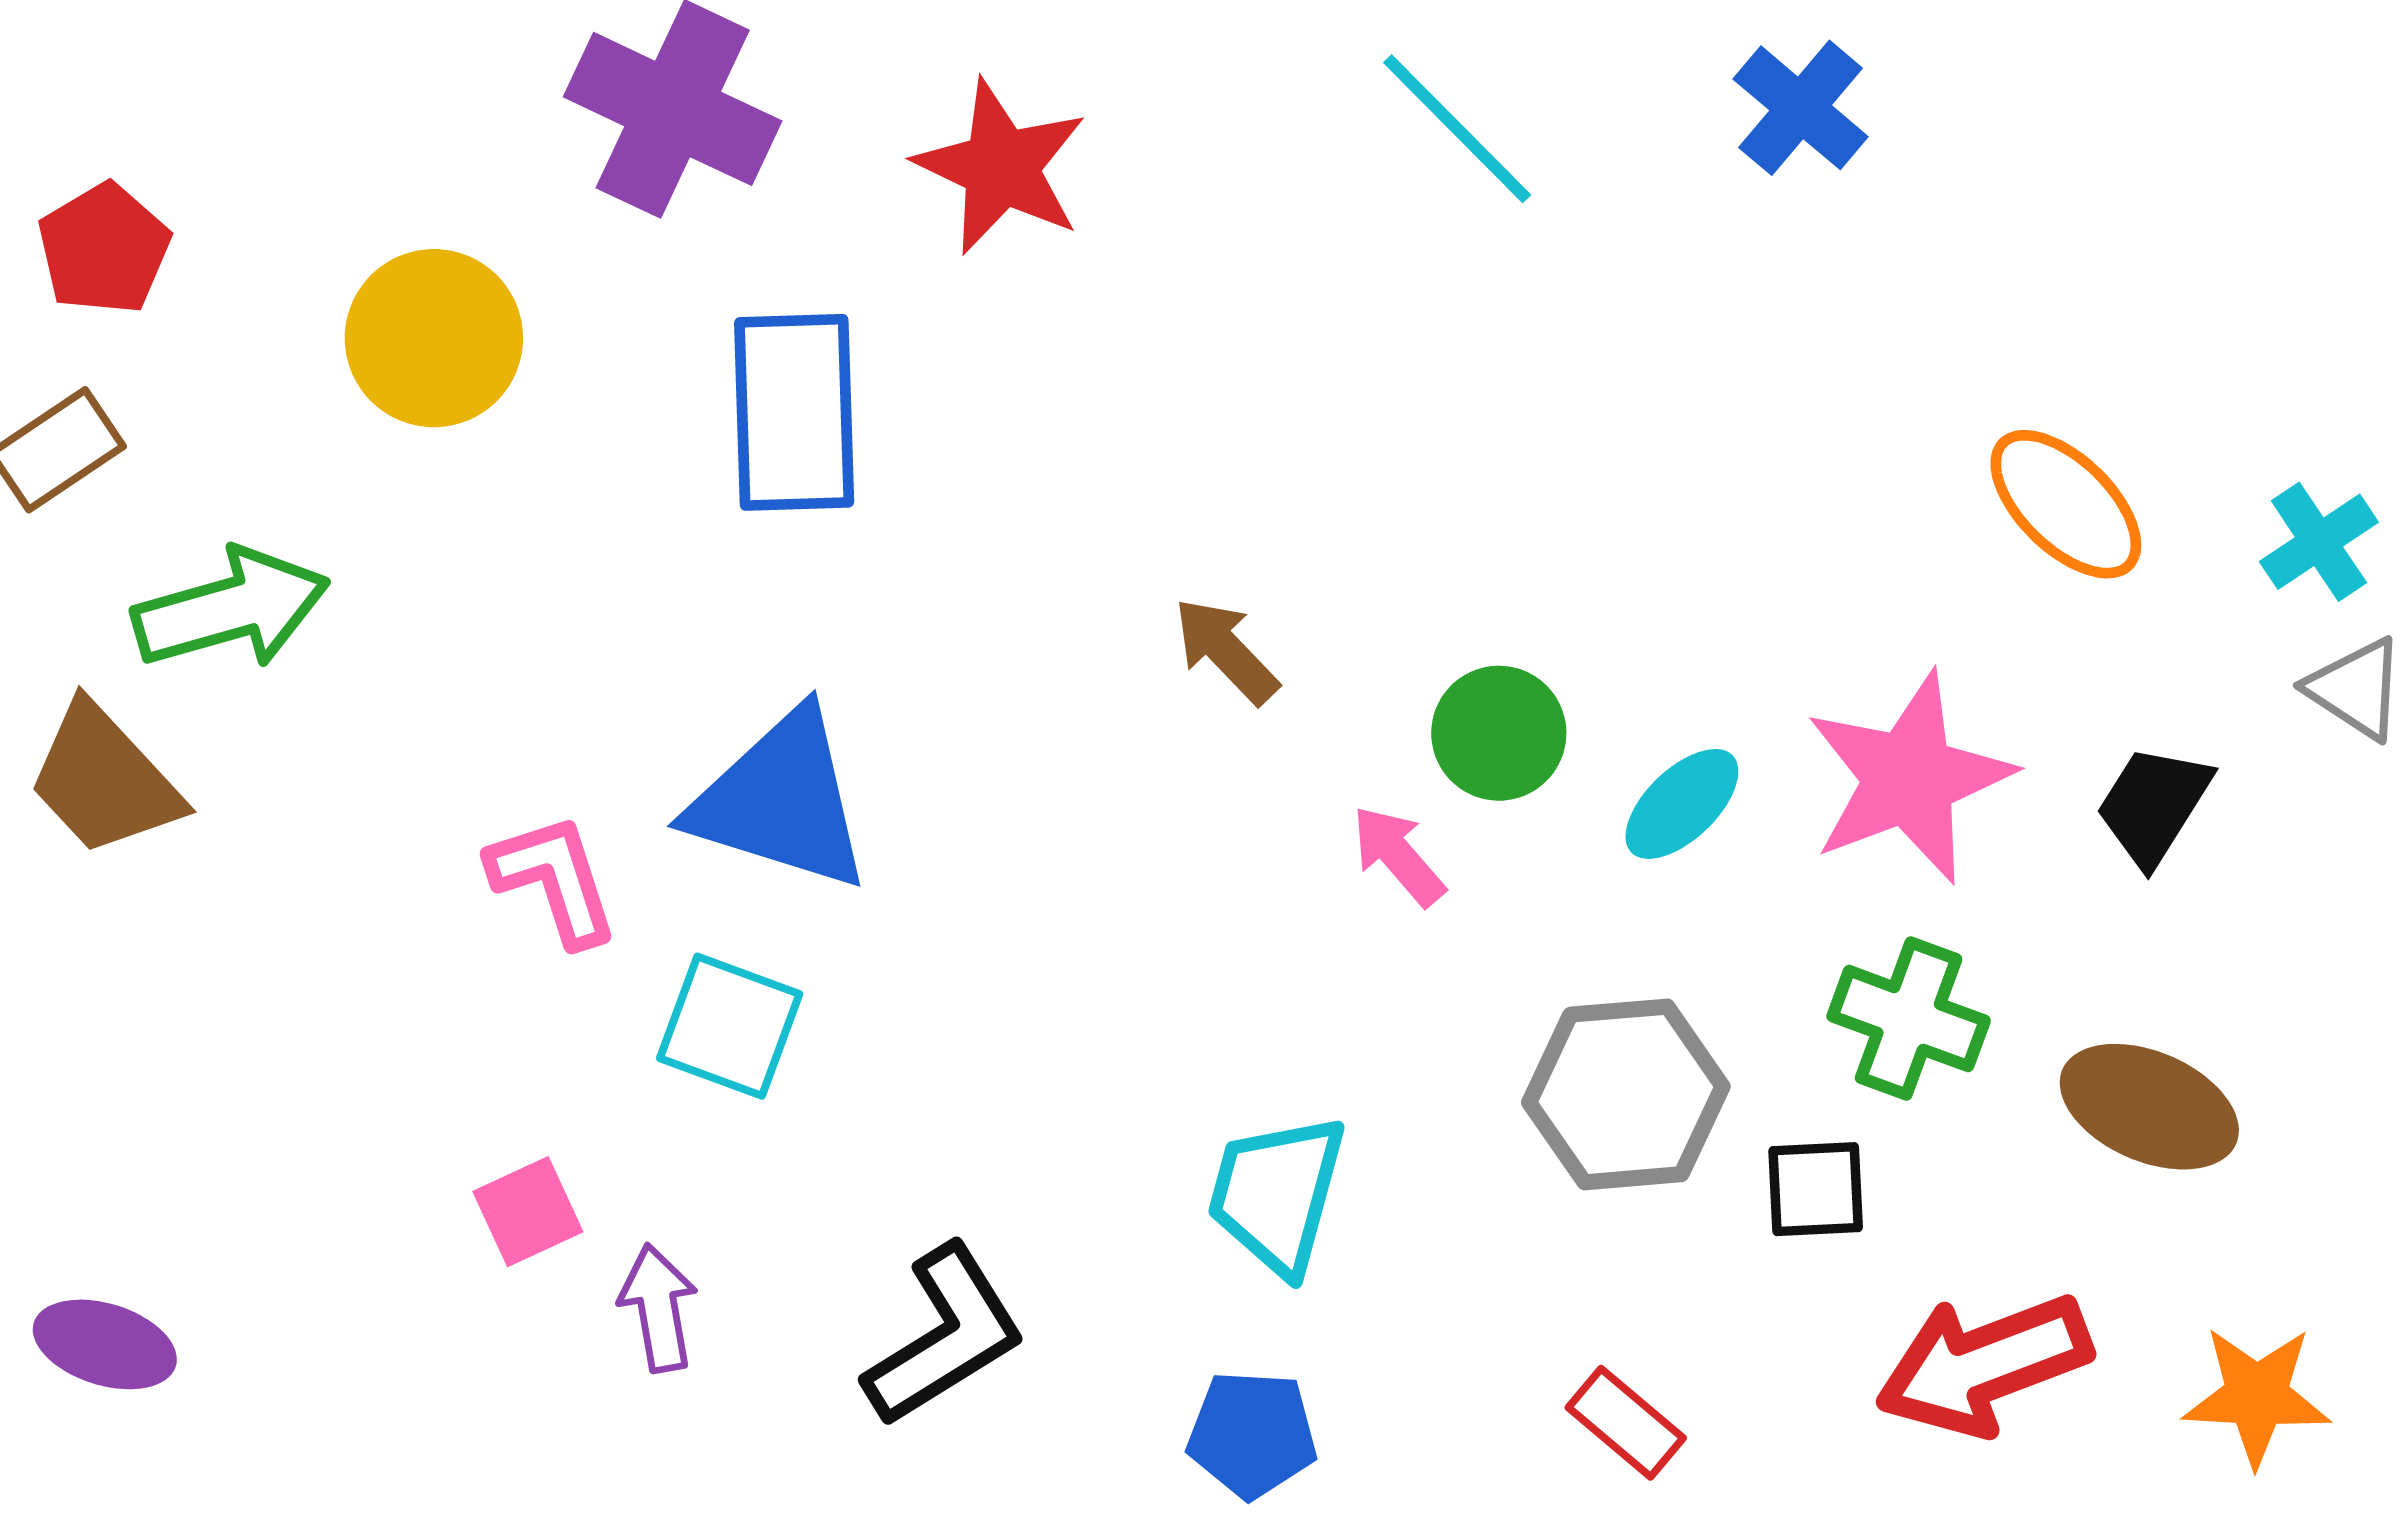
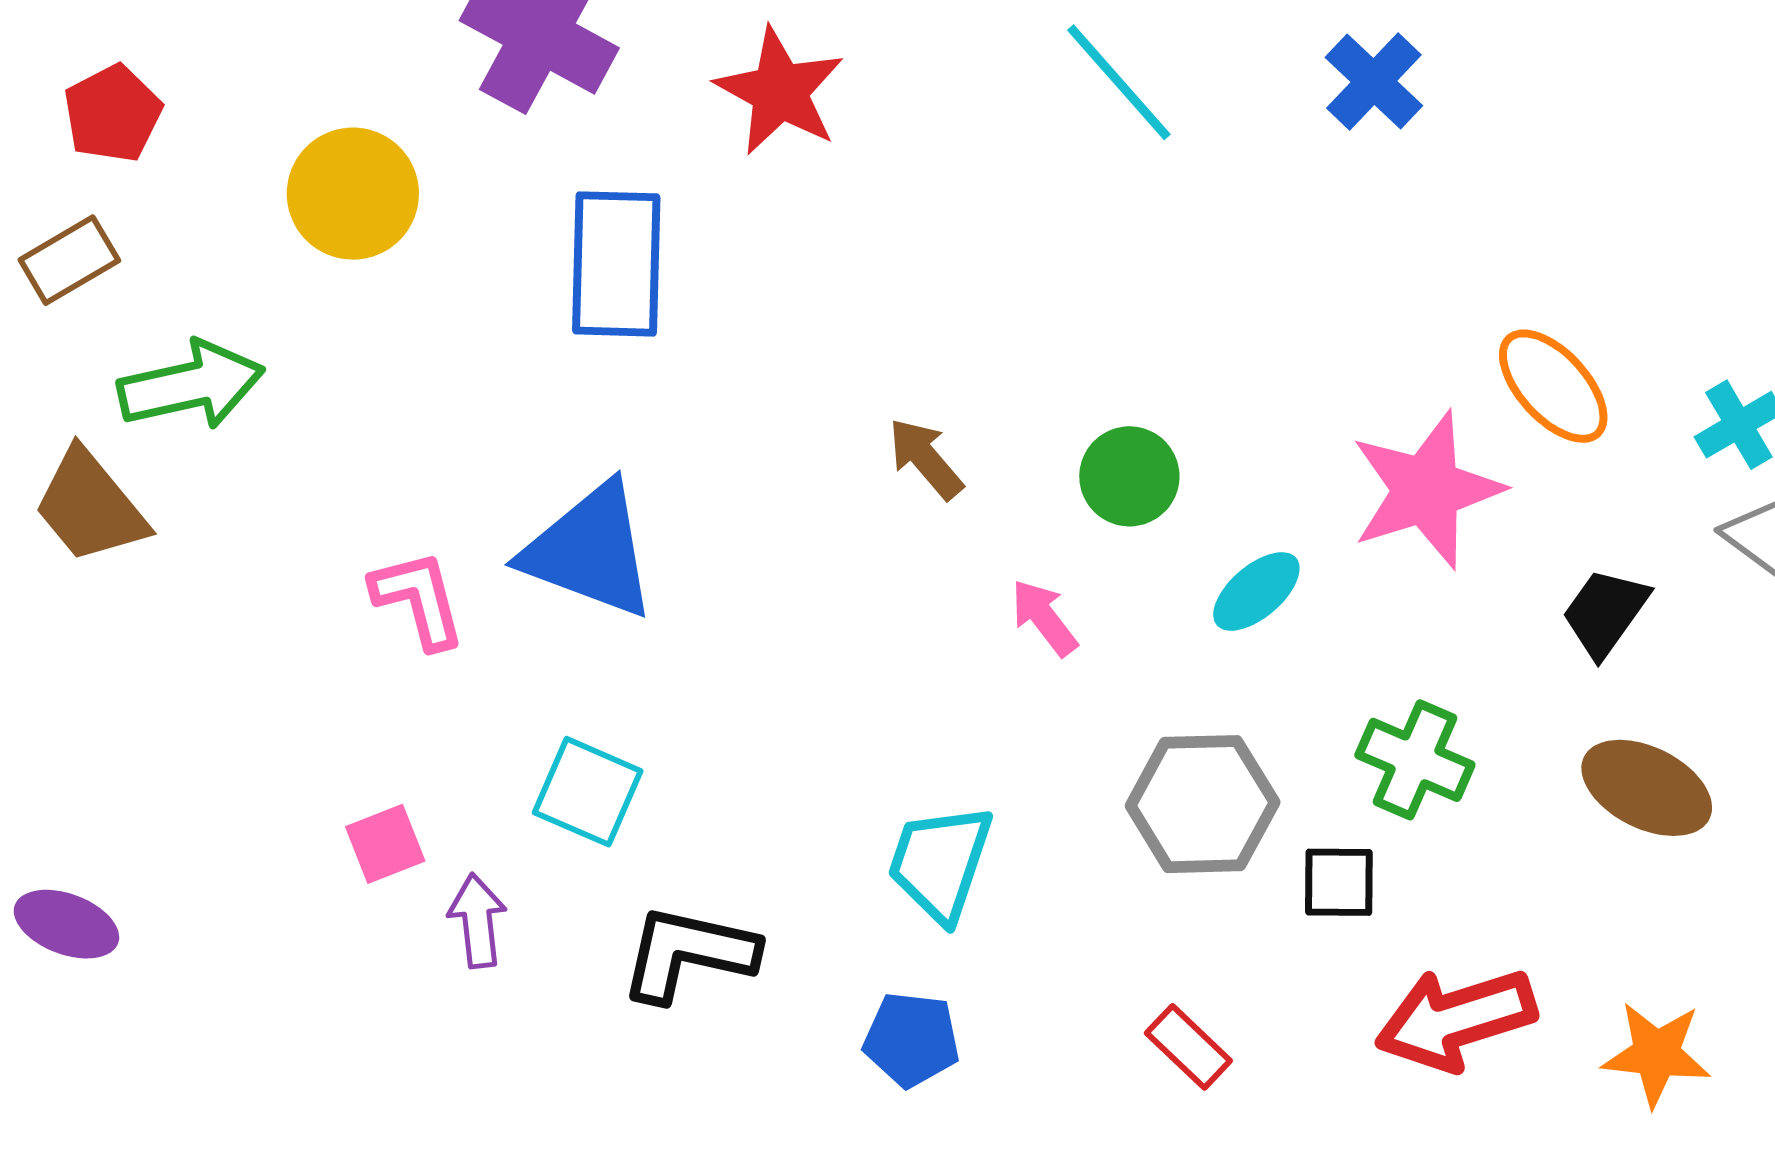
green circle: (1499, 733) -> (1129, 476), moved
pink star: (1909, 778) -> (1426, 490), moved
cyan square: (730, 1026) -> (588, 792), moved
brown ellipse: (2149, 1107) -> (1647, 788), moved
black L-shape: (945, 1336) -> (688, 954), turned -139

